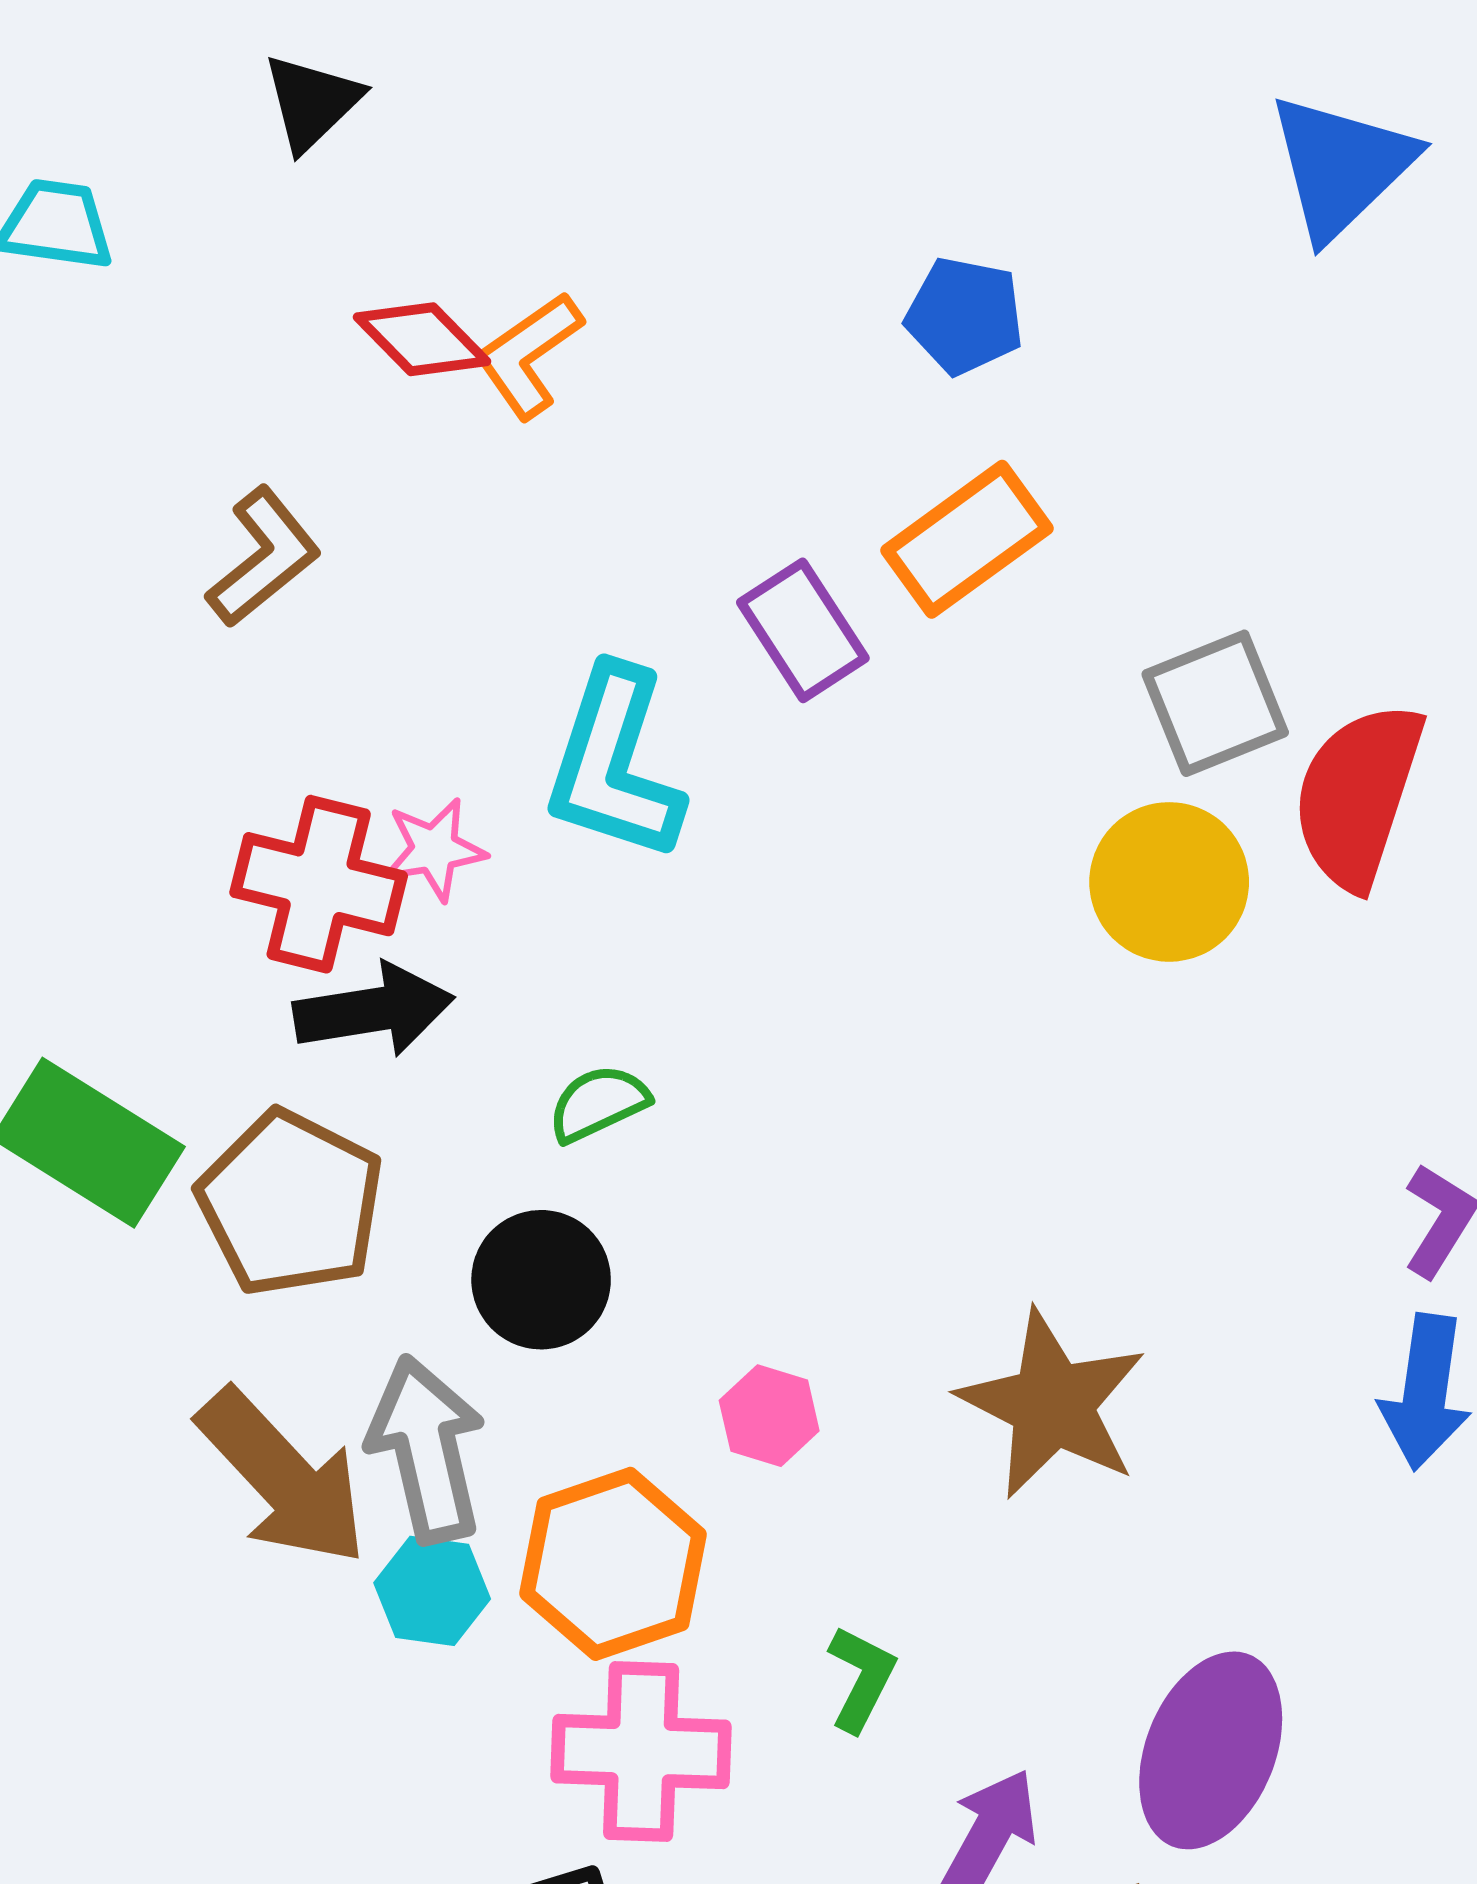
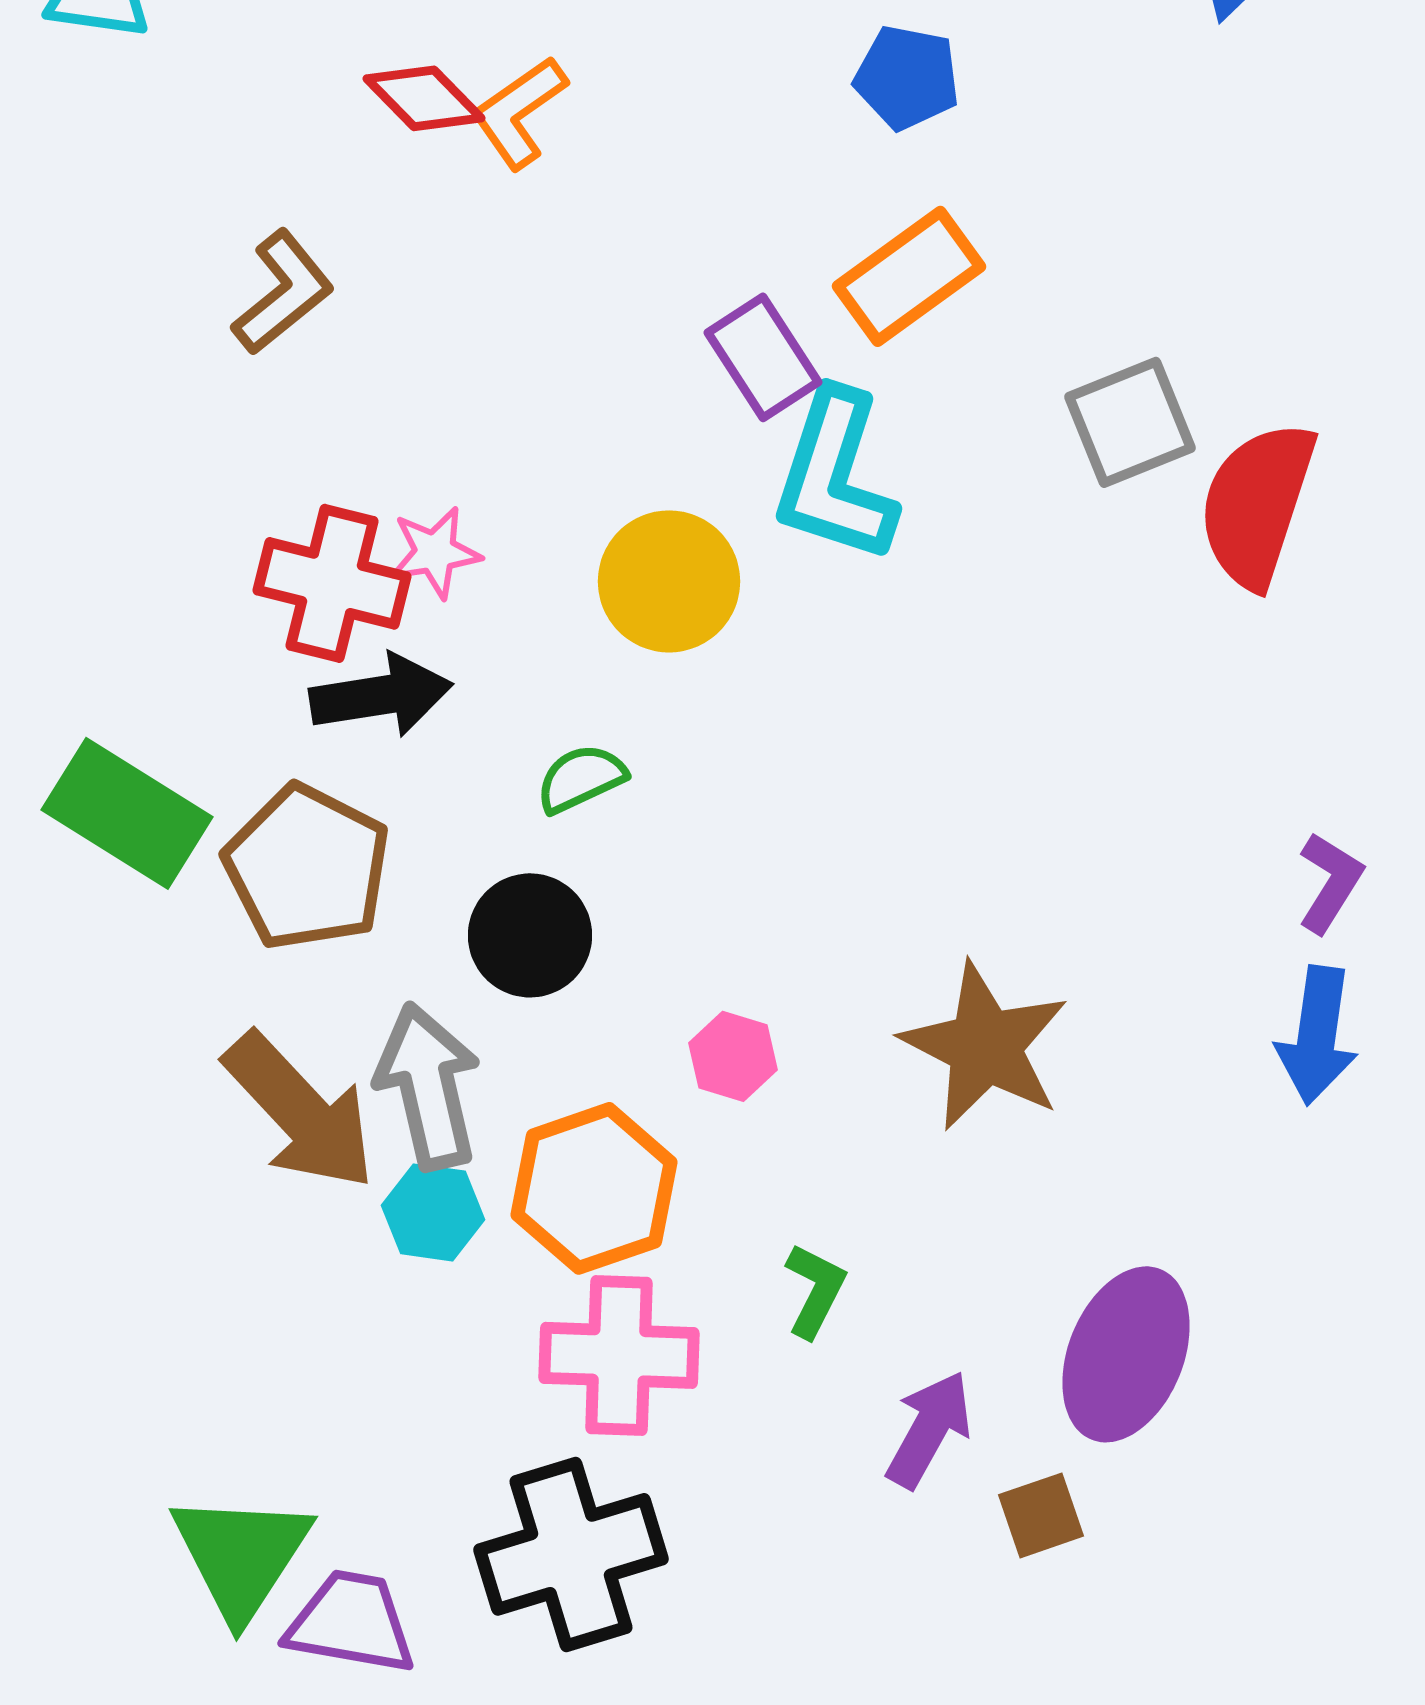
cyan L-shape: (614, 764) -> (835, 476), moved
yellow circle: (1169, 882) -> (669, 581), moved

